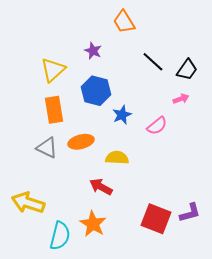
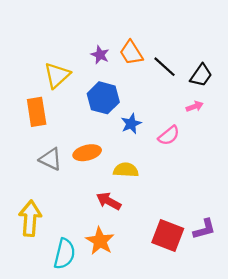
orange trapezoid: (124, 22) -> (131, 53), moved
orange rectangle: (54, 110) -> (37, 112), moved
yellow arrow: (28, 203) -> (30, 218), turned 76

